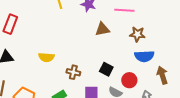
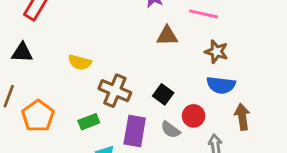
brown cross: (73, 72) -> (115, 91), size x1.5

